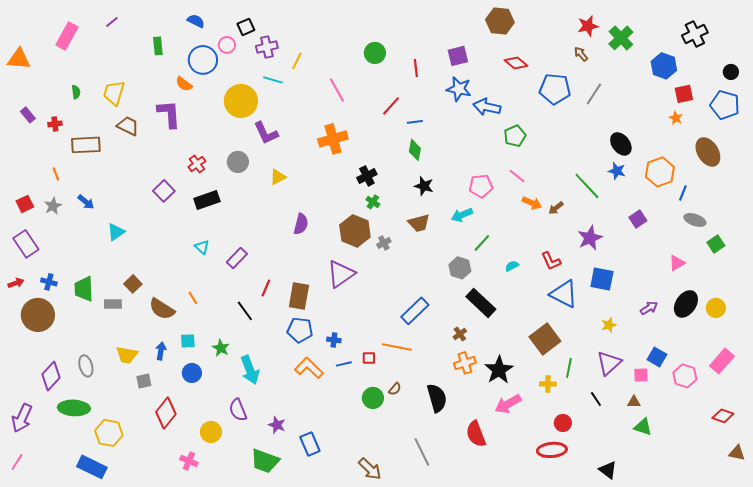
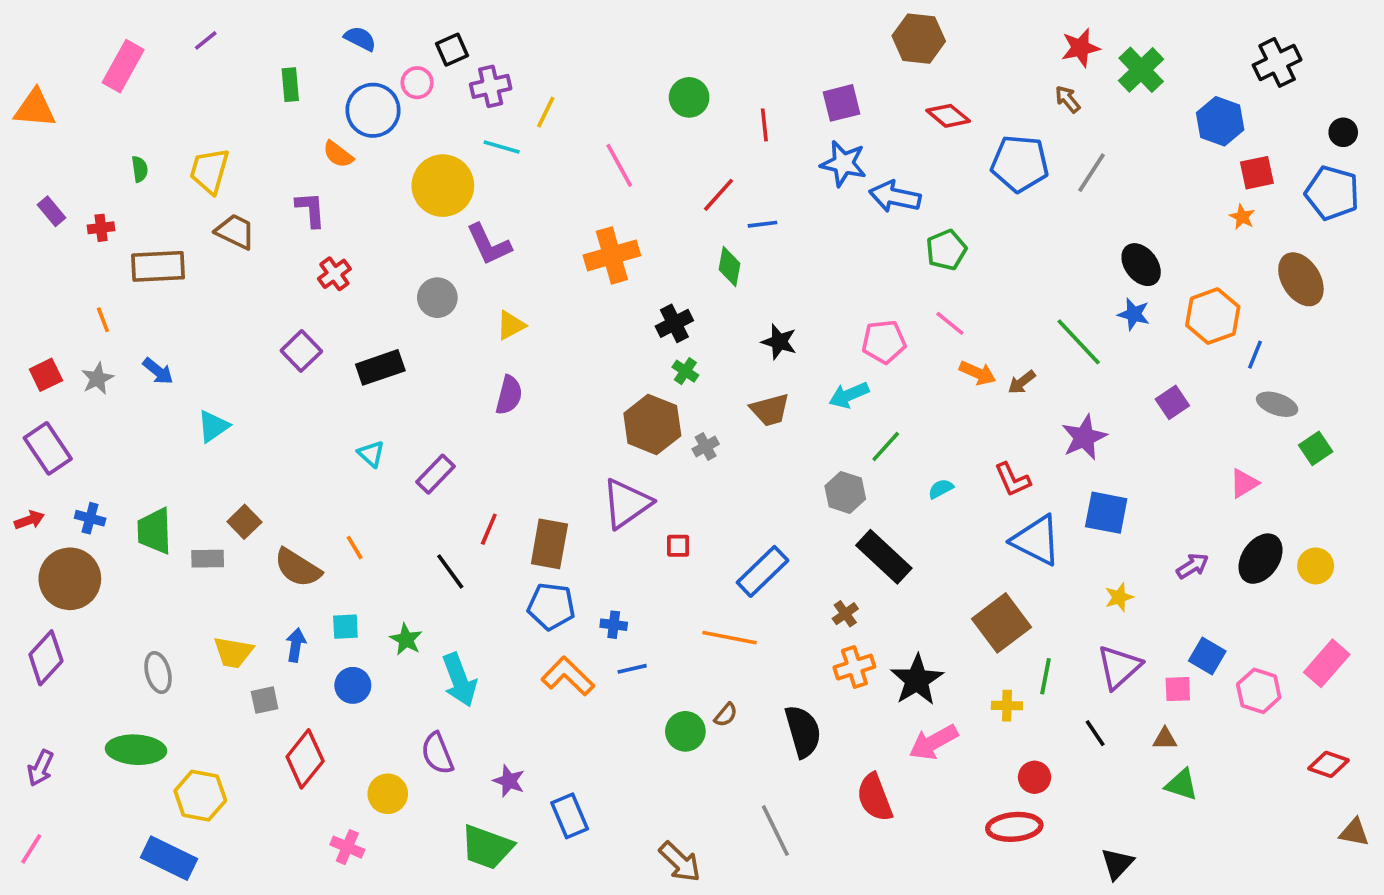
purple L-shape: (169, 114) -> (311, 209), size x0.7
green diamond: (415, 150) -> (729, 266), moved
red cross: (197, 164) -> (334, 274), moved
purple semicircle: (301, 224) -> (509, 395), moved
red square: (369, 358) -> (678, 546), moved
purple diamond: (51, 376) -> (46, 658), moved
purple arrow: (22, 418) -> (40, 768), size x0.7
black triangle: (608, 470) -> (1117, 864), turned 36

